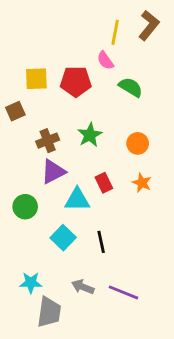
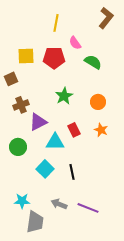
yellow line: (115, 32) -> (56, 23), moved
brown cross: (48, 141) -> (21, 105), moved

